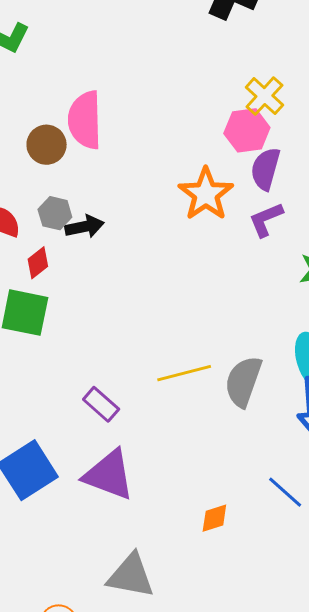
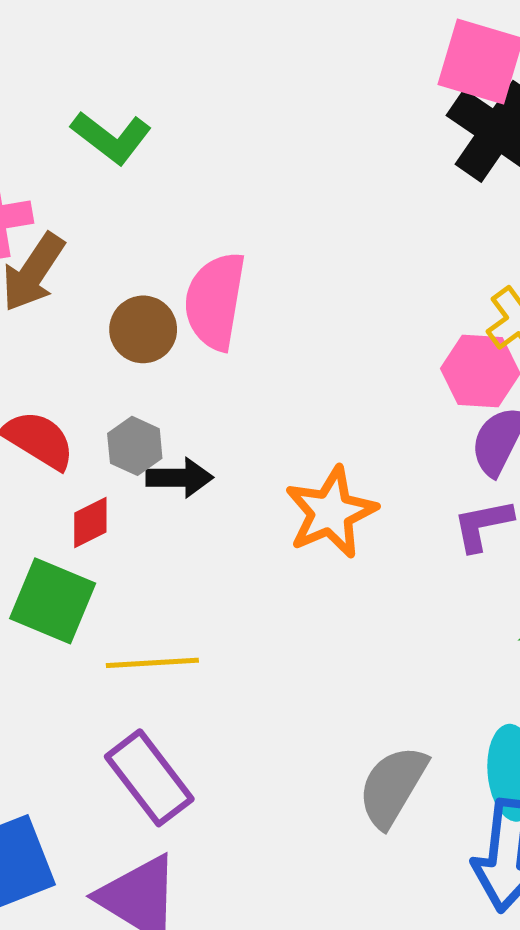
orange star: (206, 194) -> (331, 512), moved
yellow line: (184, 373) -> (152, 663), moved
purple rectangle: (101, 404) -> (149, 778), size x1.5

